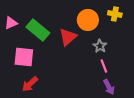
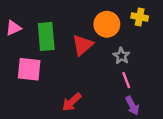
green rectangle: (38, 30) -> (46, 36), turned 45
red arrow: (30, 84) -> (72, 102), moved

